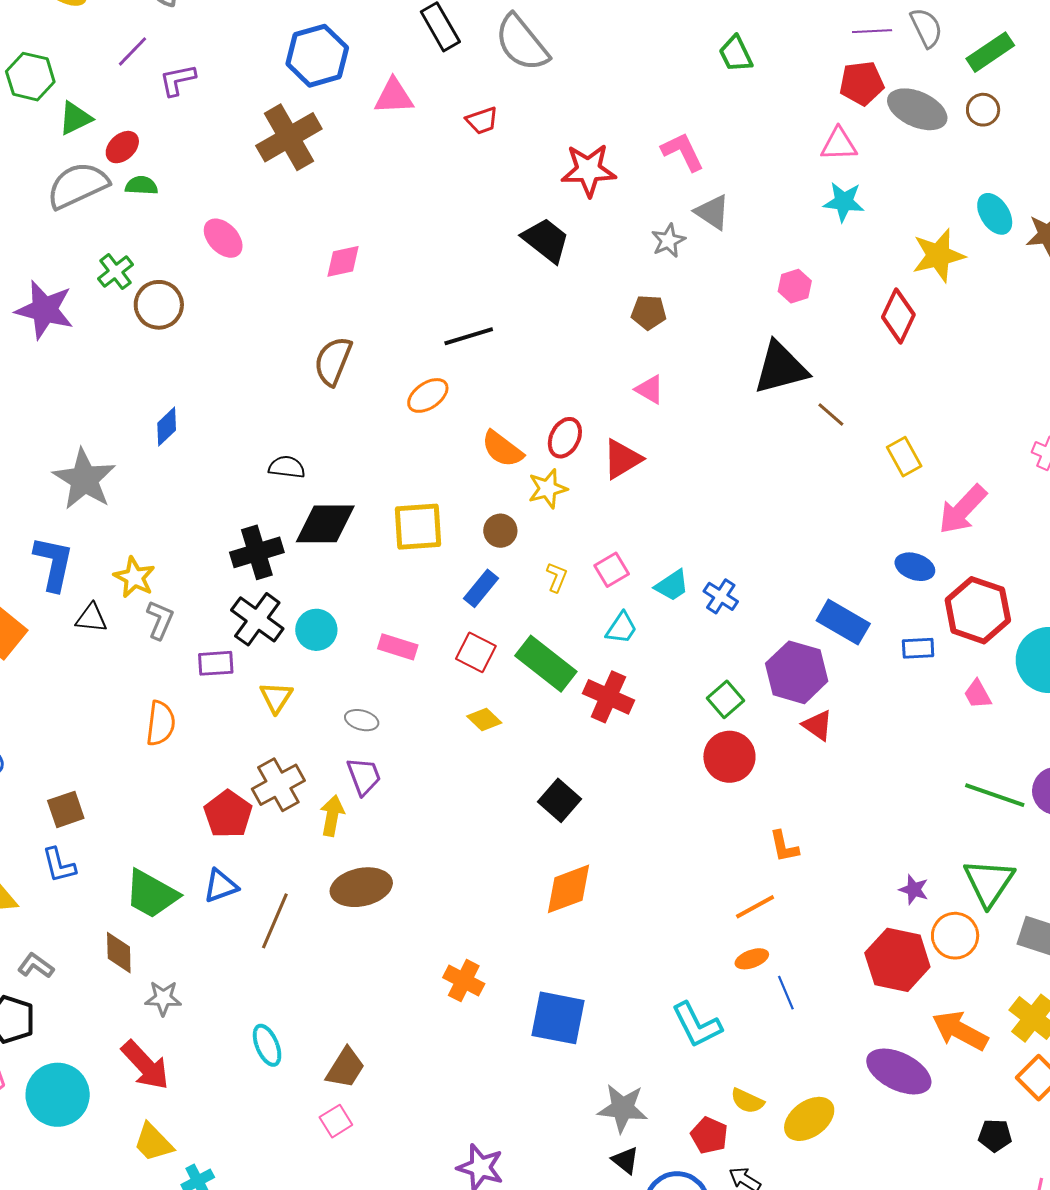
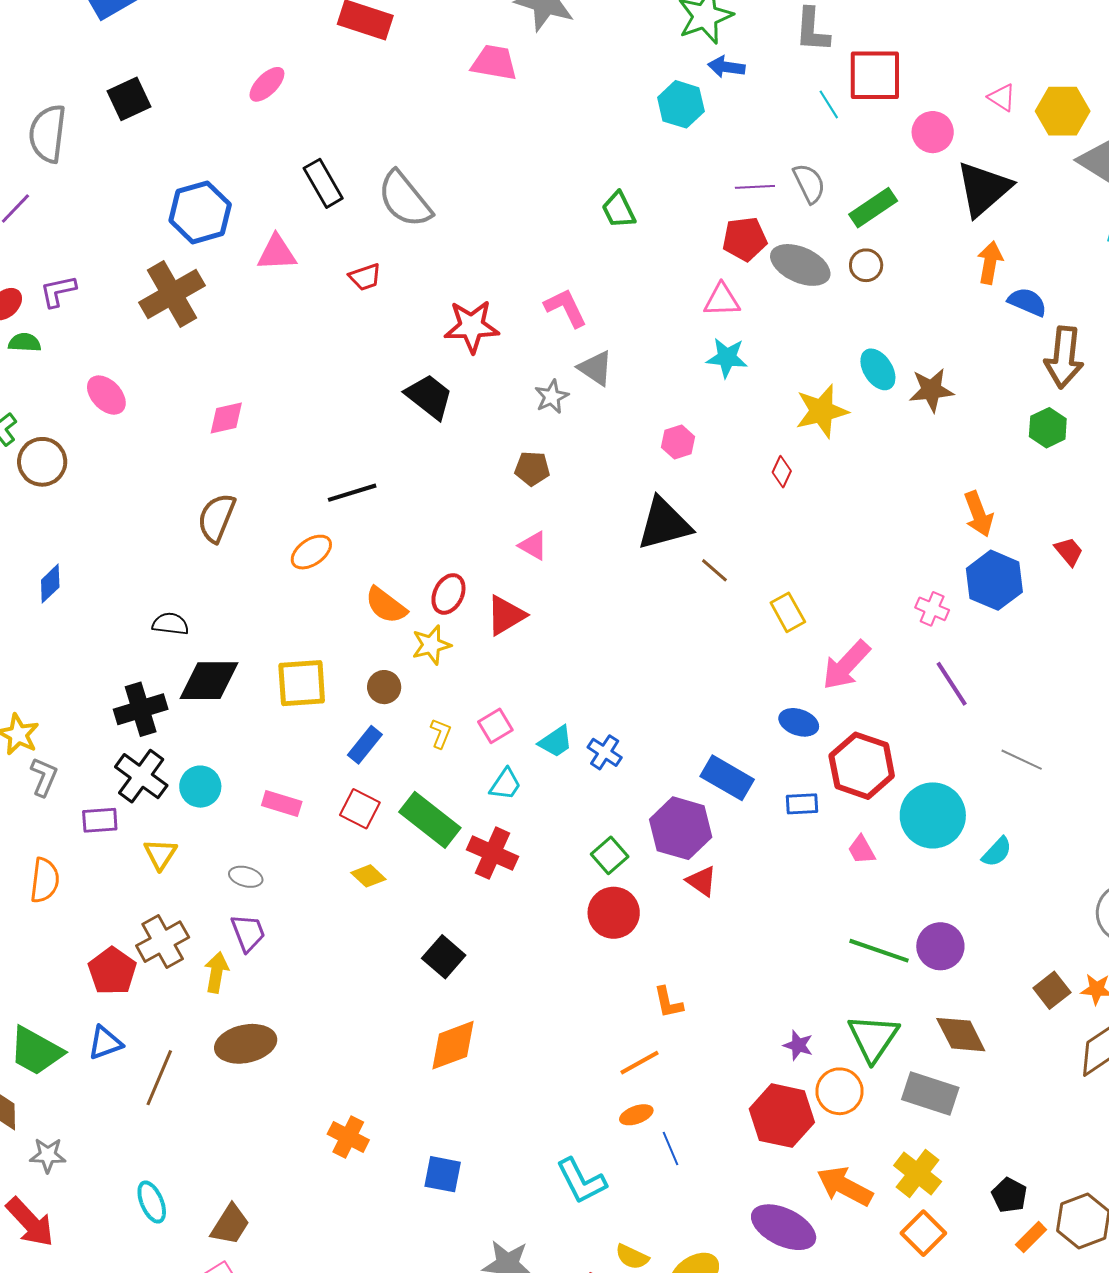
purple L-shape: (178, 80) -> (58, 291), moved
red diamond: (898, 316) -> (782, 472), size x0.6
blue square: (558, 1018) -> (443, 1174), size x0.7

